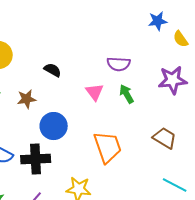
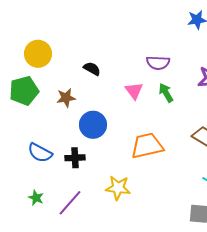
orange trapezoid: (108, 147) -> (147, 146), turned -84
black cross: (36, 159) -> (75, 158), size x0.7

